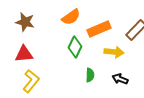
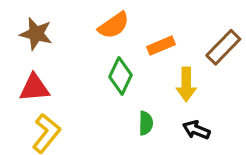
orange rectangle: (99, 29) -> (161, 46), size x0.7
yellow arrow: (114, 52) -> (186, 84), turned 84

